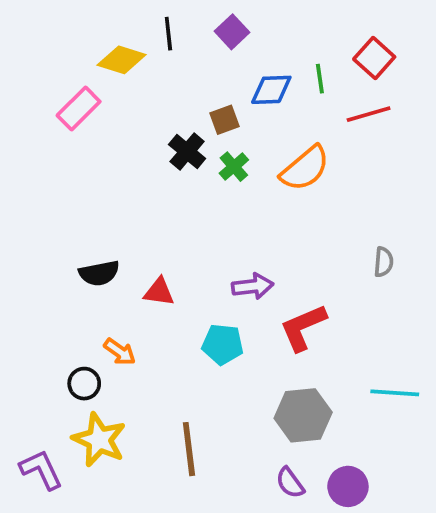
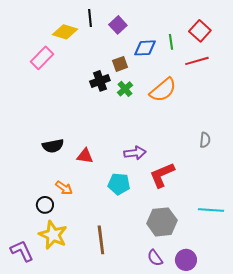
purple square: (232, 32) -> (118, 25), moved
black cross: (187, 152) -> (100, 81), turned 30

